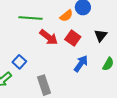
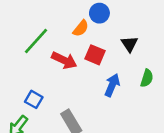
green line: (31, 18) -> (36, 41), turned -40

